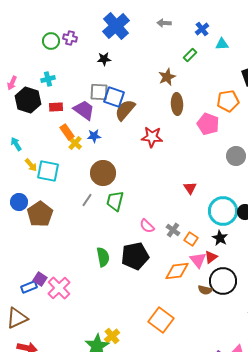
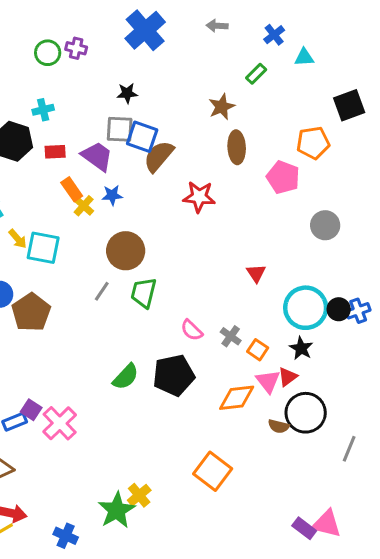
black star: (104, 59) -> (127, 93), moved
green semicircle: (103, 257) -> (126, 377), turned 54

